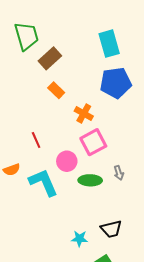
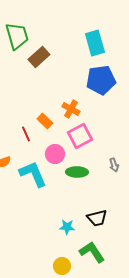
orange rectangle: (56, 90) -> (45, 121), moved
gray arrow: (119, 173) -> (114, 165), moved

